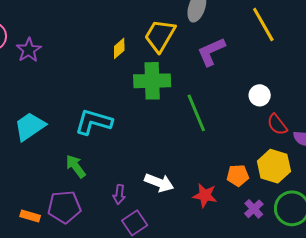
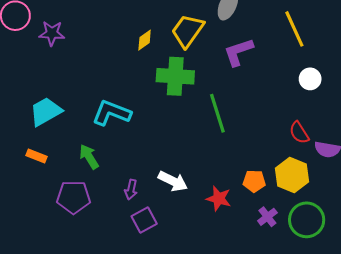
purple star: (29, 50) -> (52, 33), turned 30
white circle: (260, 95) -> (310, 79), moved
orange rectangle: (30, 216) -> (37, 156), moved

